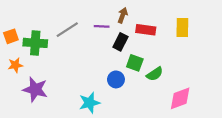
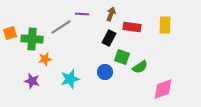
purple line: (102, 26) -> (82, 14), moved
orange star: (15, 65) -> (45, 59), moved
purple star: (35, 89) -> (32, 81), size x0.7
cyan star: (89, 103) -> (70, 79), moved

